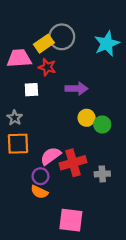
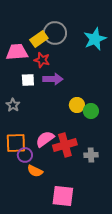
purple arrow: (76, 89) -> (53, 79), moved
orange square: (18, 144) -> (16, 143), moved
purple circle: (40, 176) -> (25, 155), moved

